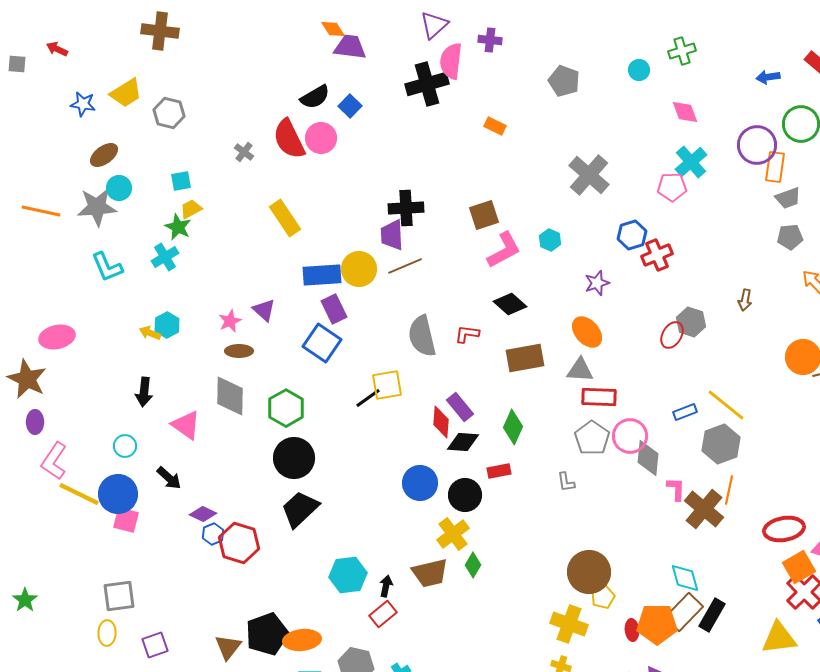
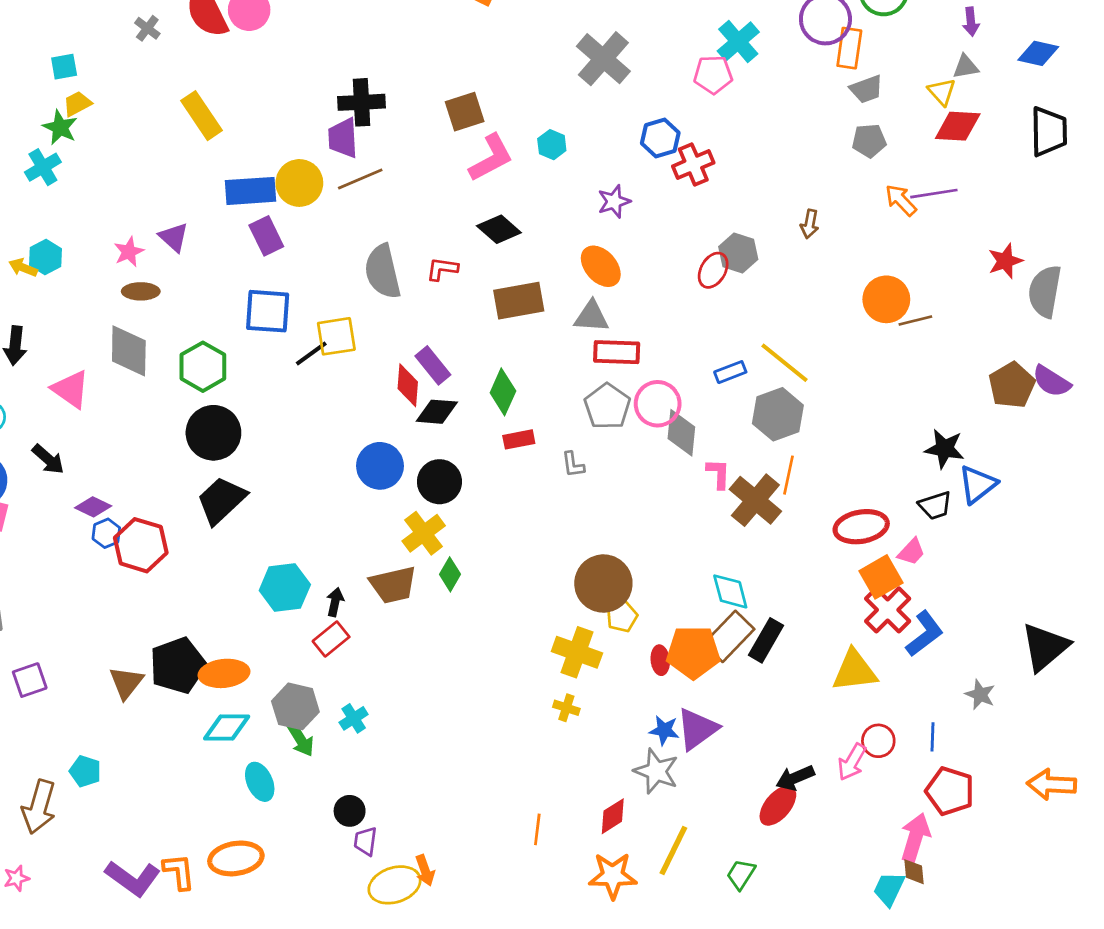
blue square: (322, 343) -> (268, 311), moved, turned -30
red rectangle: (499, 471) -> (519, 439), moved

